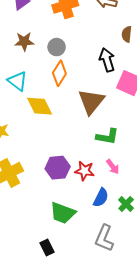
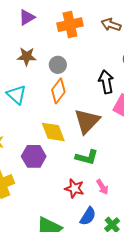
yellow diamond: (40, 106) -> (53, 132), moved
green L-shape: (107, 137) -> (87, 157), moved
purple hexagon: (58, 168) -> (34, 156), moved

